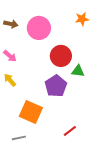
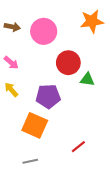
orange star: (82, 19) -> (92, 21), size x1.5
purple pentagon: (56, 86) -> (48, 96), moved, turned 30
gray line: (19, 138) -> (30, 161), moved

